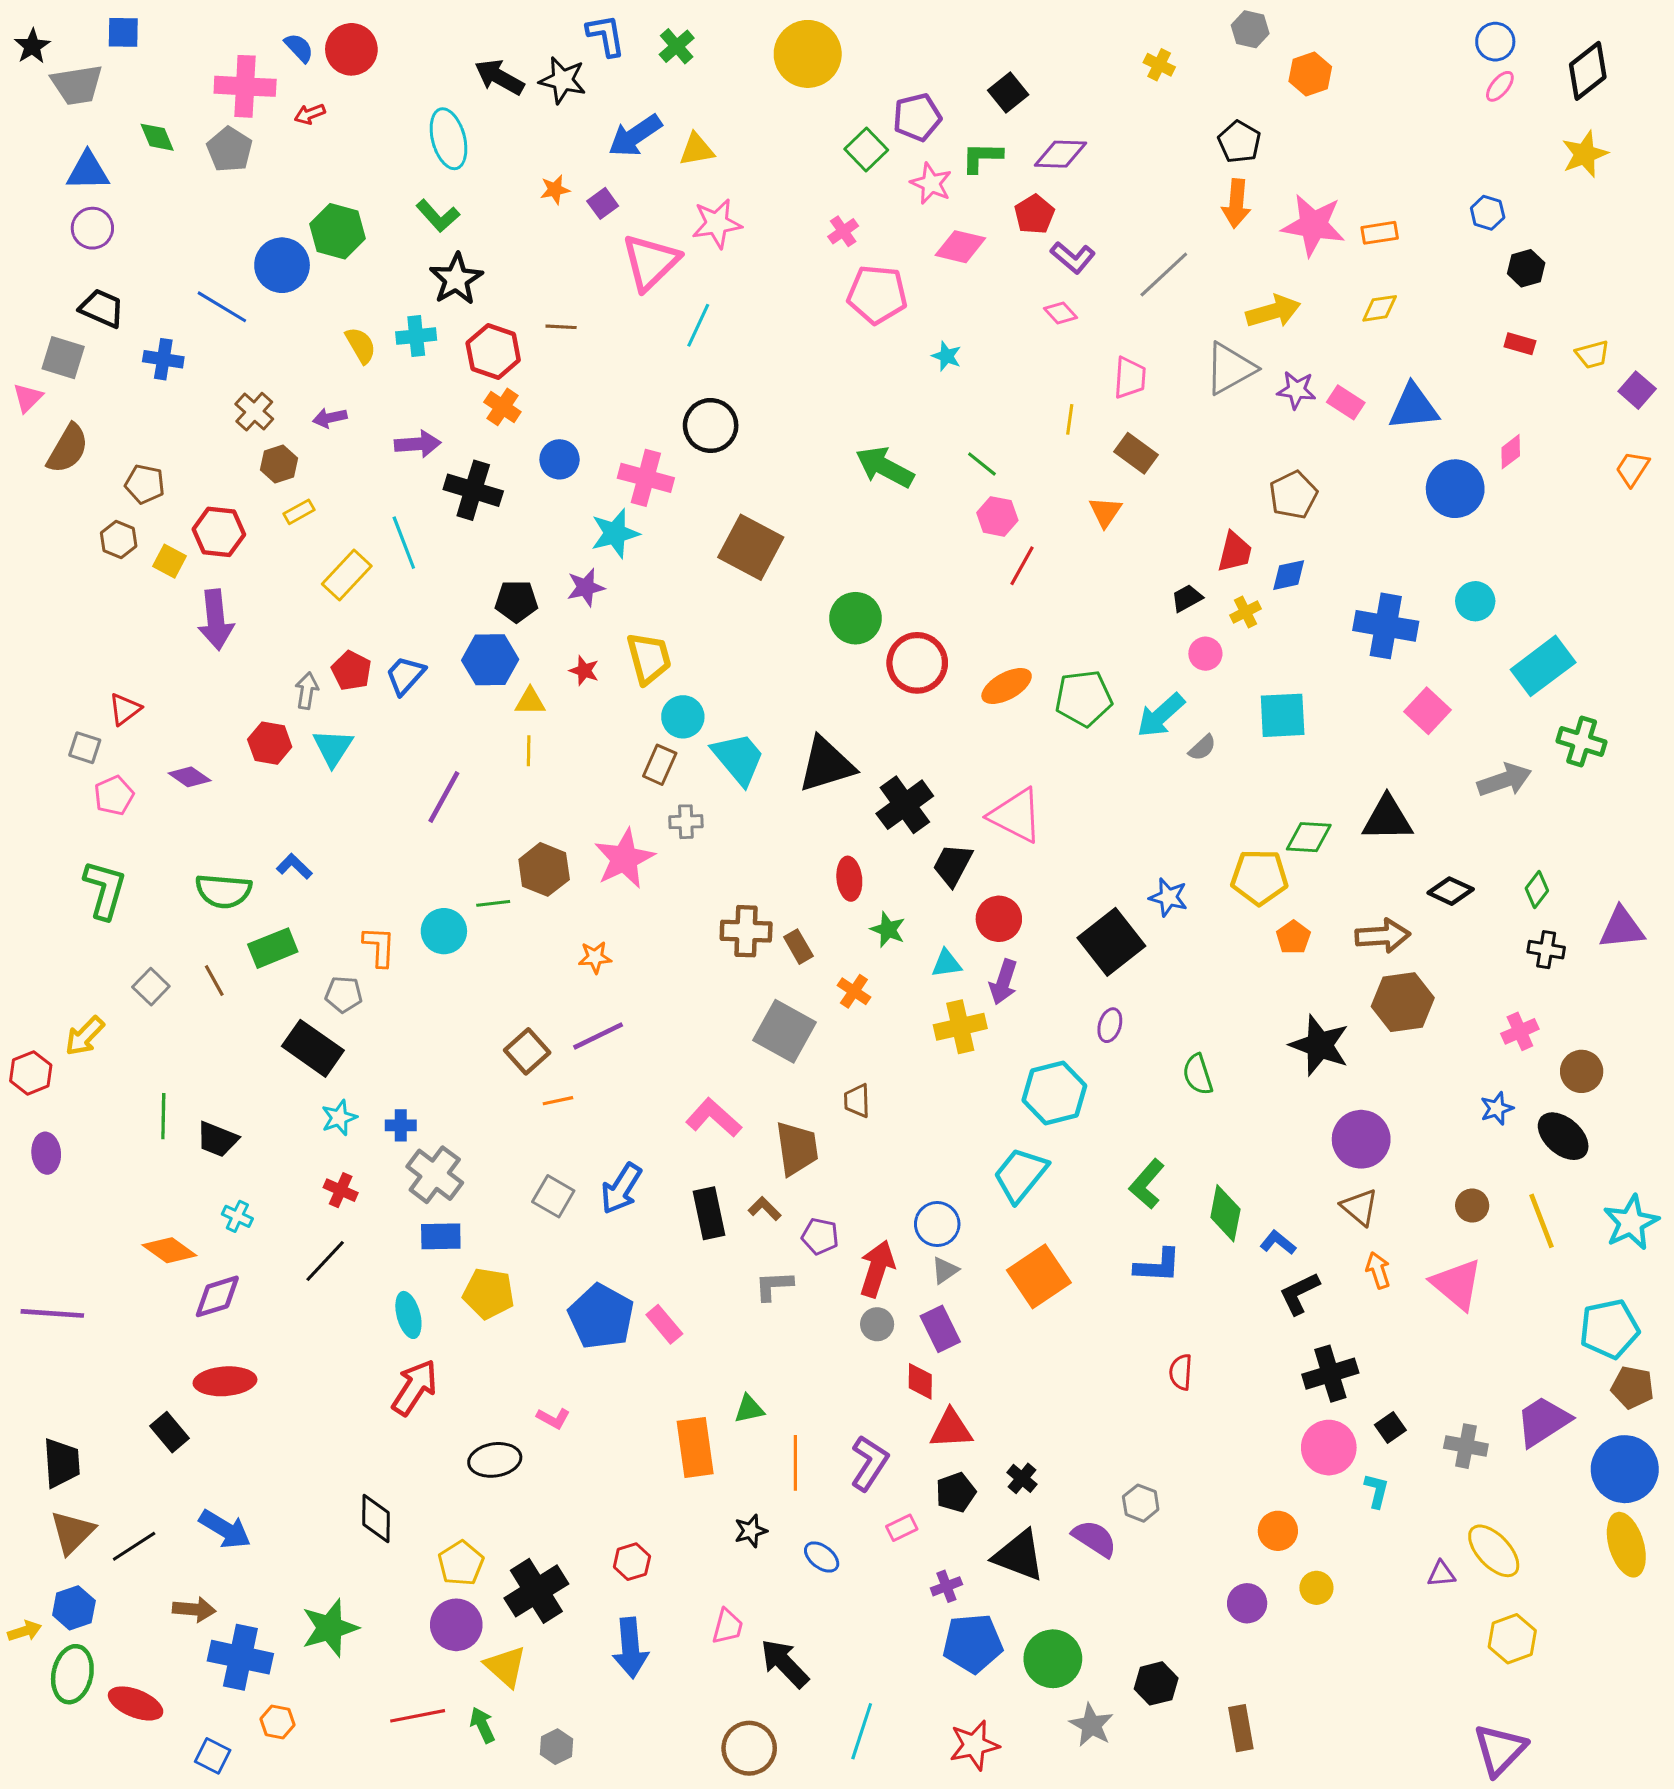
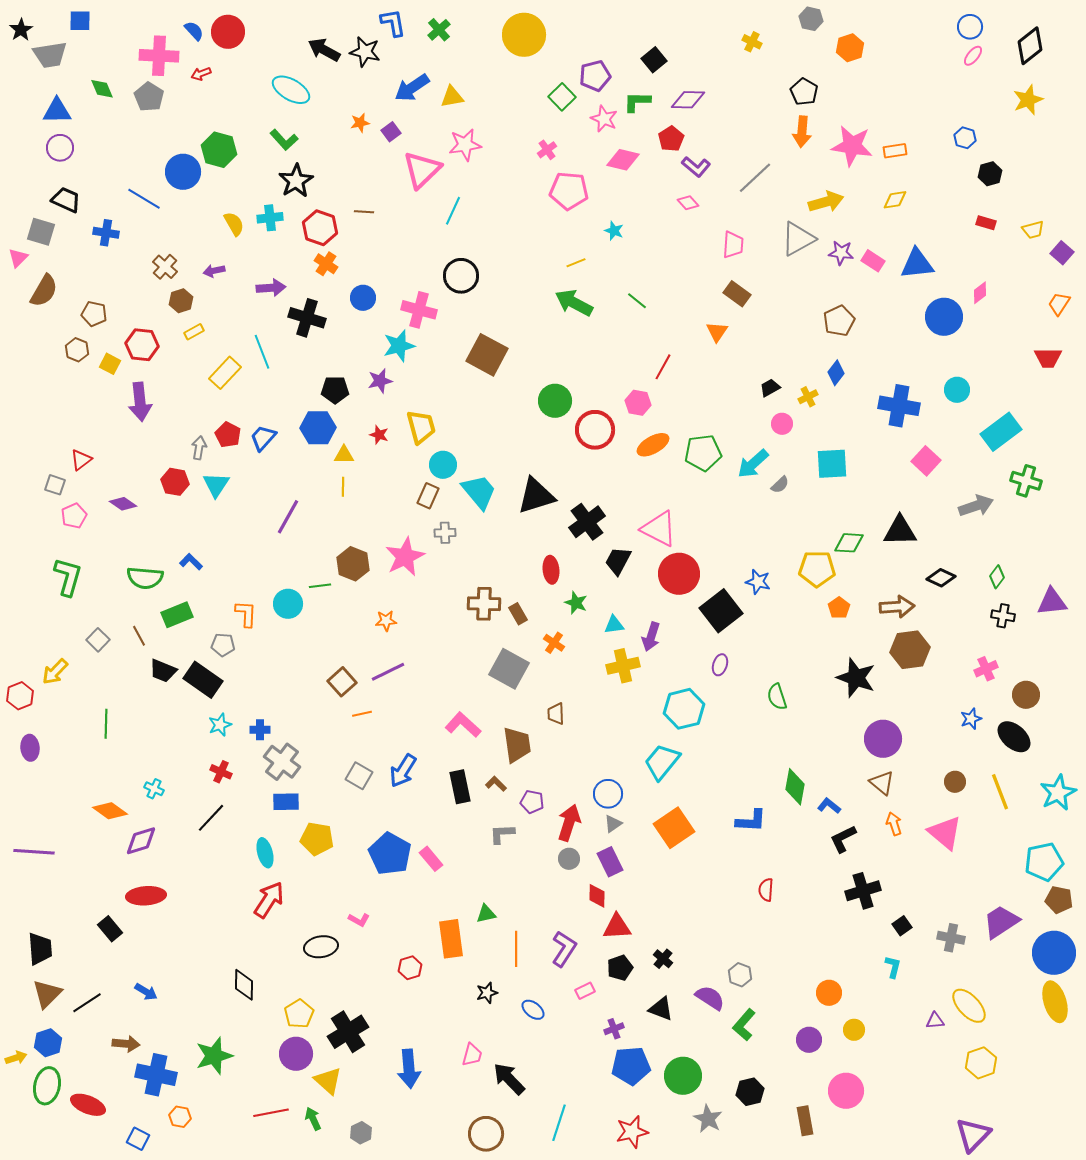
cyan ellipse: (449, 139) -> (291, 90), turned -45
yellow line: (1070, 419) -> (576, 263), moved, turned 60
pink hexagon: (997, 516) -> (638, 403), moved
red trapezoid: (1235, 552) -> (1048, 358), moved, turned 76
blue diamond: (1289, 575) -> (836, 373), turned -40
red circle: (999, 919) -> (679, 574), moved, size x1.4
black trapezoid: (217, 1139) -> (163, 671), moved
green L-shape: (1147, 1184) -> (744, 1025), moved
pink circle: (1329, 1448) -> (846, 1091), moved
blue arrow: (225, 1529) -> (146, 992), size x0.7
black triangle: (1019, 1555) -> (661, 1009), size x0.7
red hexagon: (632, 1562) -> (410, 968), moved

